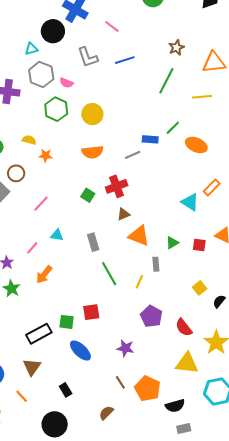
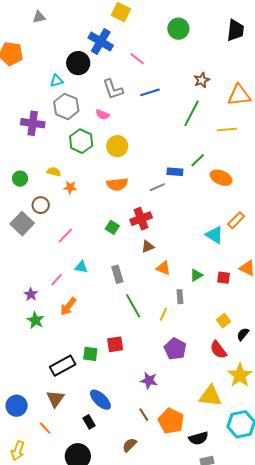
pink semicircle: (66, 83) -> (102, 115), moved
orange triangle: (139, 236) -> (163, 268), size x0.7
red semicircle: (184, 327) -> (218, 350), moved
blue ellipse: (80, 351) -> (100, 400), moved

